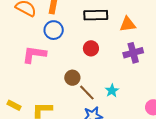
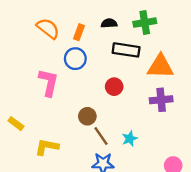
orange triangle: (128, 24) -> (160, 66), size x1.4
pink L-shape: (34, 54) -> (49, 82), turned 85
yellow rectangle: (14, 105) -> (16, 124), moved

